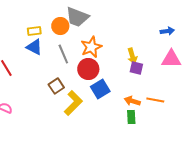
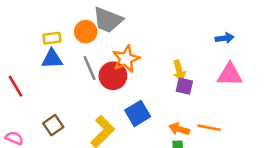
blue triangle: (34, 47) -> (52, 59), turned -30
red circle: (88, 69) -> (113, 76), moved
brown square: (56, 86) -> (53, 125), moved

